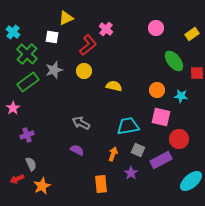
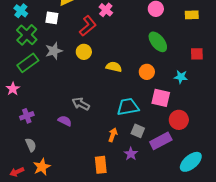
cyan cross: (13, 32) -> (21, 11), moved
yellow rectangle: (192, 34) -> (192, 15), turned 32
green ellipse: (174, 61) -> (158, 42), moved
orange circle: (157, 90) -> (147, 72), moved
purple semicircle: (77, 150) -> (65, 121), moved
red arrow: (17, 179) -> (17, 172), moved

